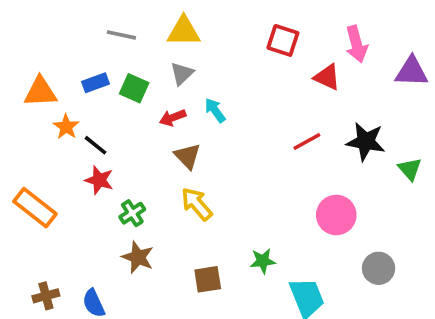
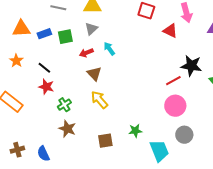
green square: (134, 88) -> (65, 37), turned -35
orange triangle: (40, 92) -> (21, 29), moved
orange star: (66, 127) -> (16, 61), moved
red line: (307, 141) -> (173, 81), moved
gray circle: (379, 268) -> (184, 135), moved

